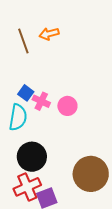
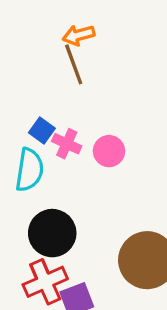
brown line: (23, 41) -> (74, 64), moved

